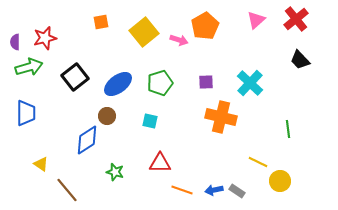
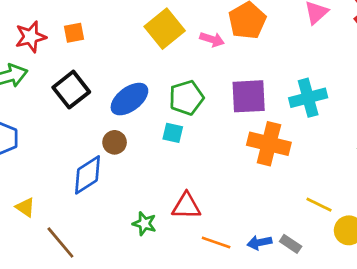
orange square: (101, 22) -> (74, 33), moved
purple square: (206, 82) -> (249, 96), size x1.8
cyan cross: (250, 83) -> (308, 98), turned 32
cyan square: (150, 121) -> (173, 133), moved
green star: (115, 172) -> (144, 224), moved

